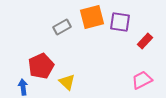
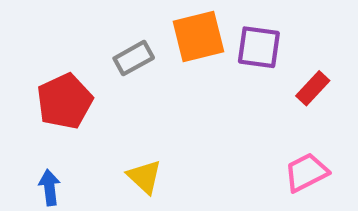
red pentagon: (41, 66) -> (65, 101), moved

